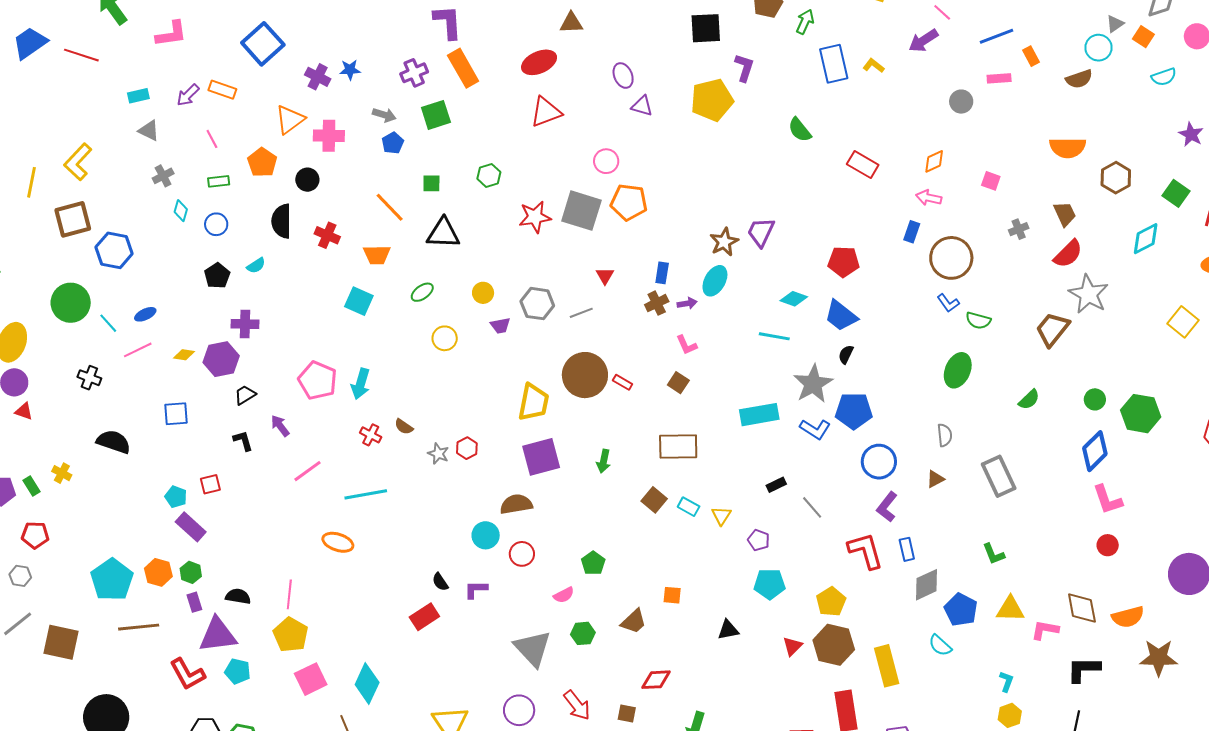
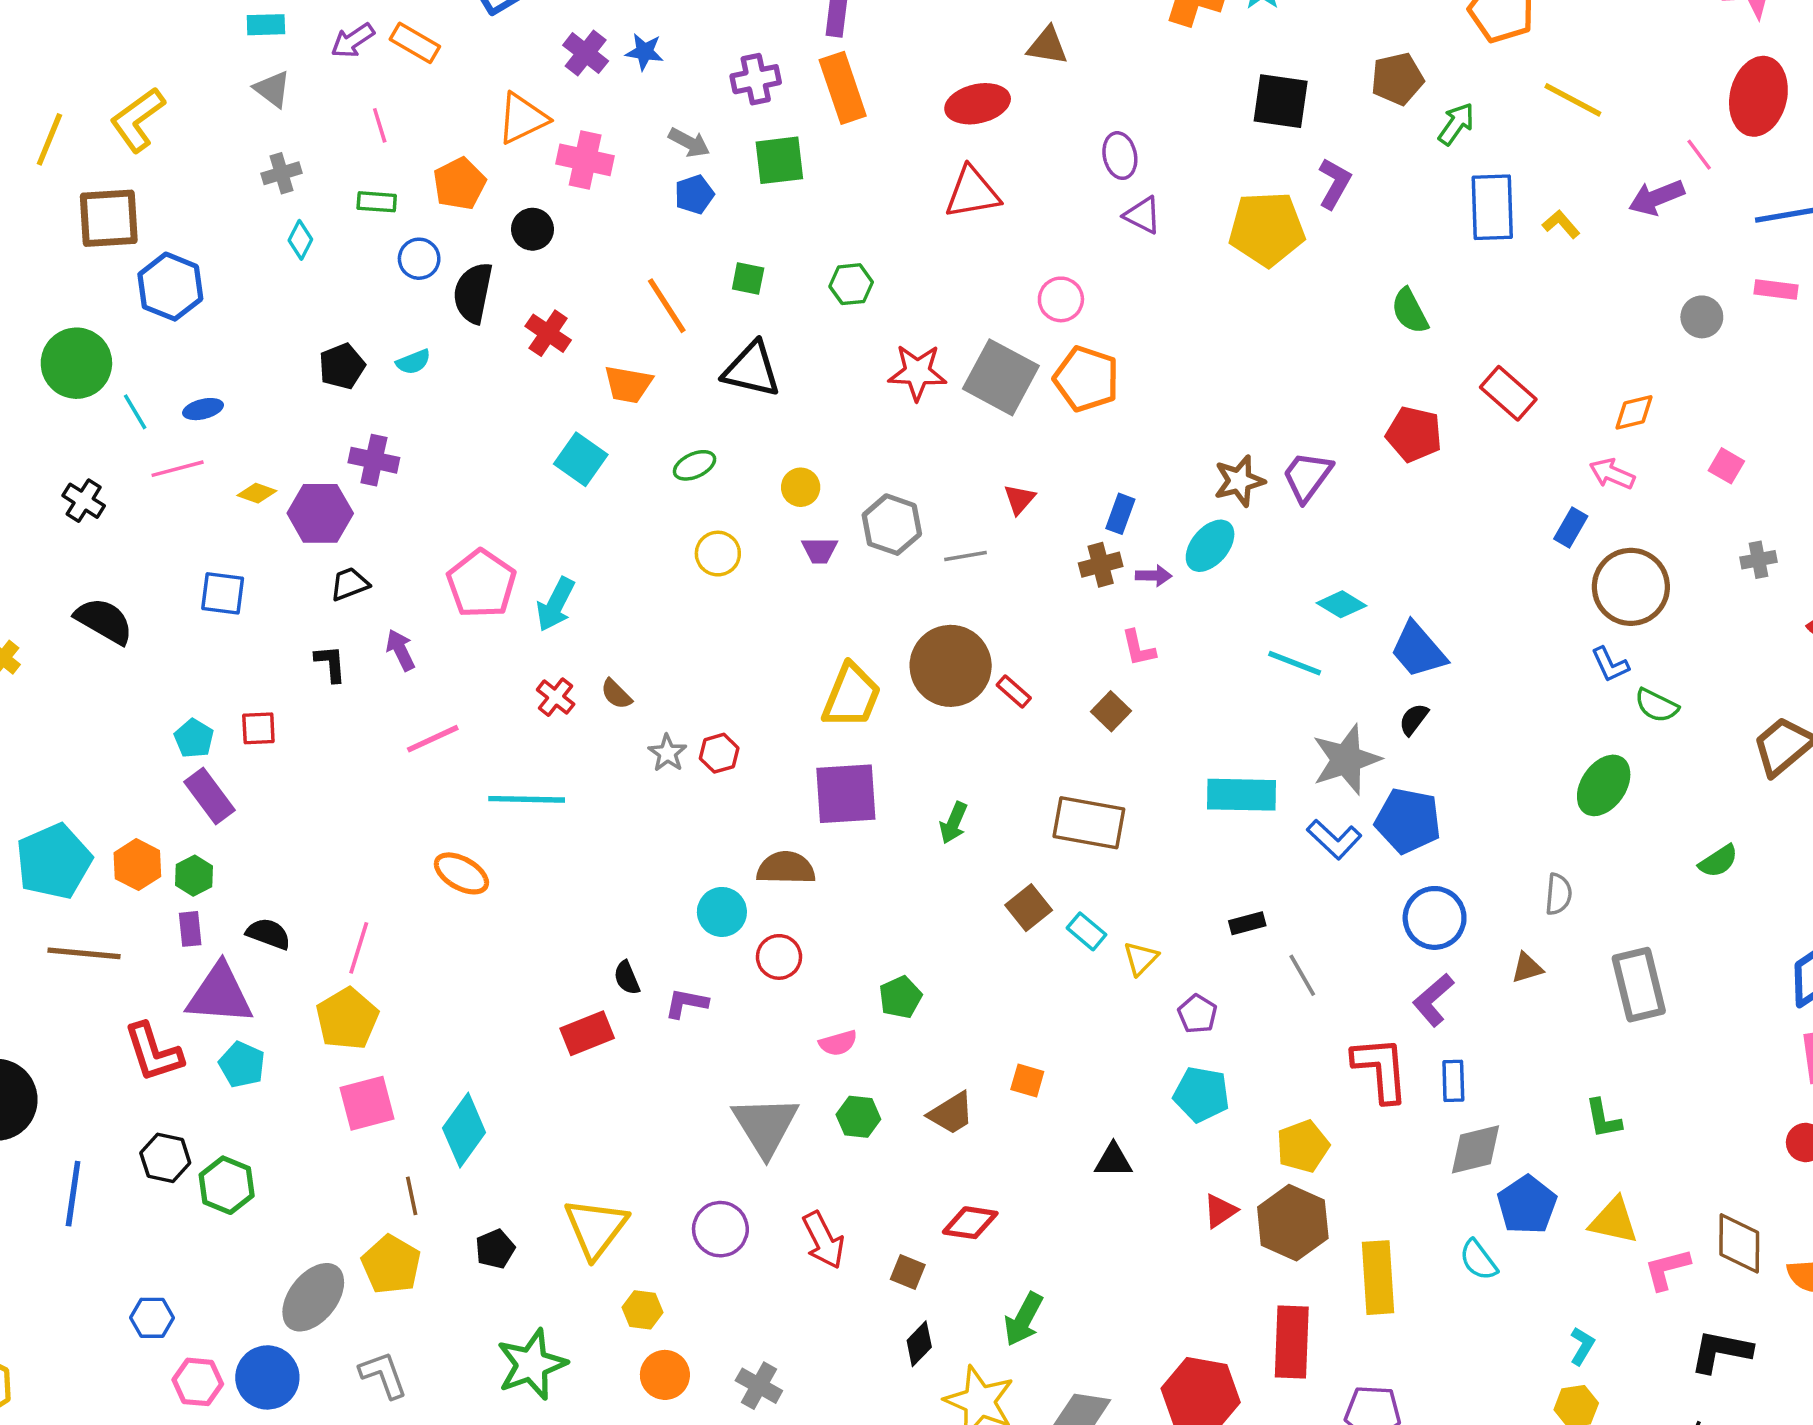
blue circle: (216, 224) -> (419, 259), moved
red pentagon: (844, 262) -> (1414, 434), moved
pink L-shape: (1045, 630) -> (1667, 1269), turned -36

